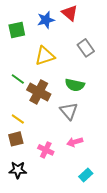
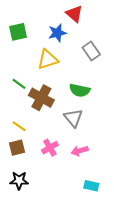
blue star: (46, 20) -> (57, 33), moved
pink cross: (46, 150) -> (50, 148), moved, turned 35
cyan rectangle: (86, 175) -> (91, 186), turned 56

